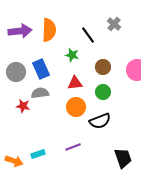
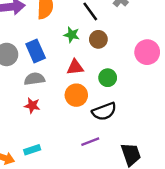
brown circle: (103, 67) -> (98, 39), moved
red star: (23, 106) -> (32, 106), moved
purple line: (73, 147) -> (90, 142), moved

